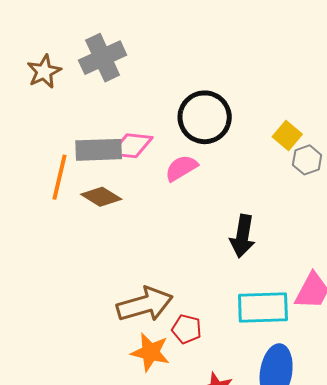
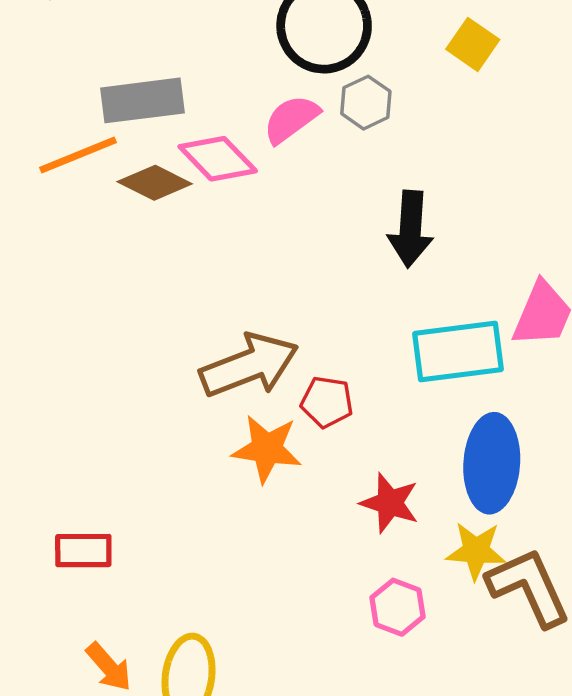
pink diamond: (132, 146) -> (218, 159), moved, turned 45
gray hexagon: (307, 160) -> (366, 103), moved
orange line: (60, 177) -> (78, 155), turned 60

